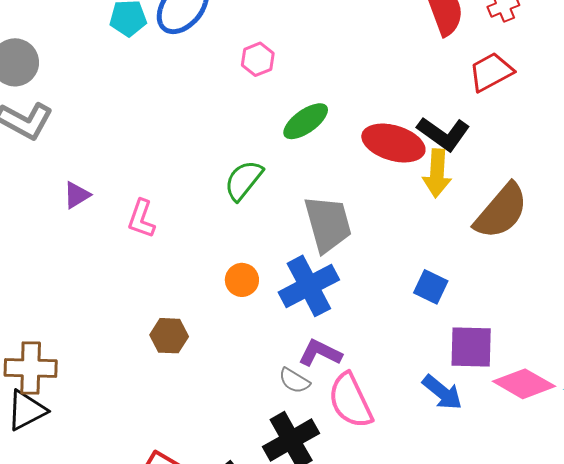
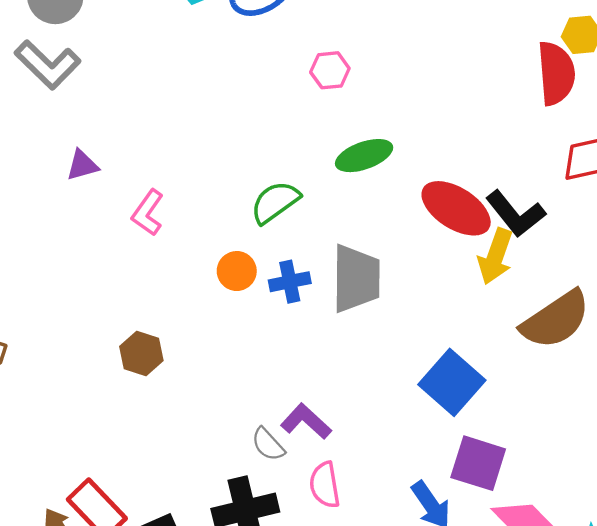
orange circle: (242, 280) -> (237, 271), moved
blue cross: (309, 286) -> (290, 282), moved, size x0.6
blue square: (431, 287) -> (452, 382), size x1.6
pink semicircle: (350, 401) -> (325, 485), size x0.7

